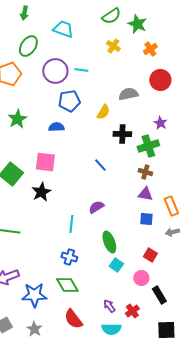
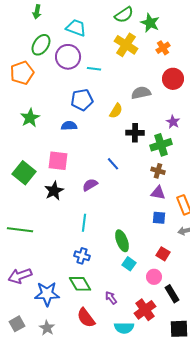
yellow cross: (113, 46) -> (126, 45), size x1.6
purple circle: (55, 71) -> (68, 57), moved
purple semicircle: (96, 207) -> (90, 185), moved
purple arrow: (109, 306) -> (111, 298), moved
red cross: (132, 311) -> (145, 310), size x1.5

